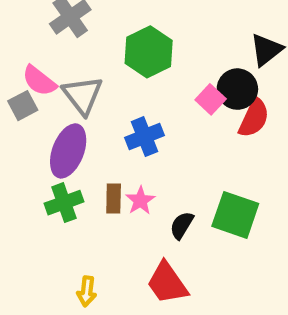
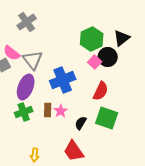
green hexagon: (149, 52) -> (92, 39), moved
red semicircle: (254, 118) -> (101, 91), moved
blue cross: (144, 137) -> (63, 80), size x1.4

